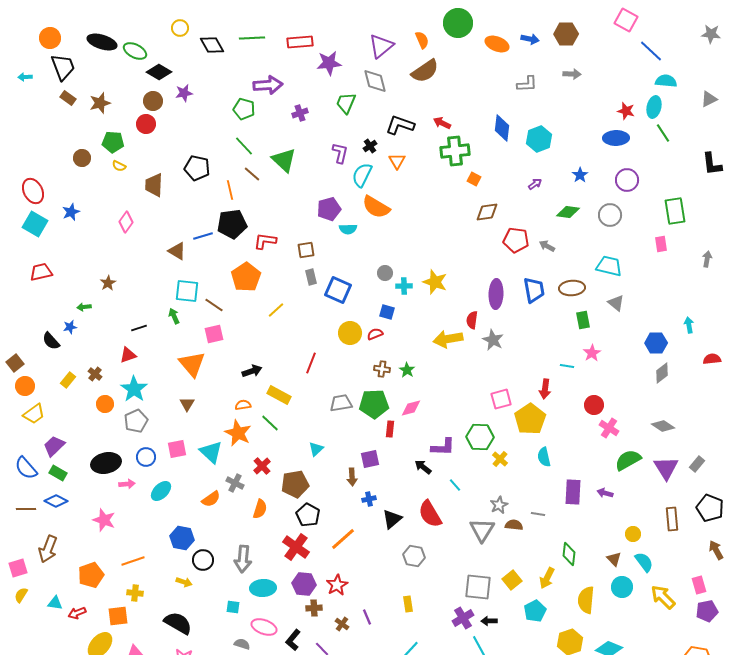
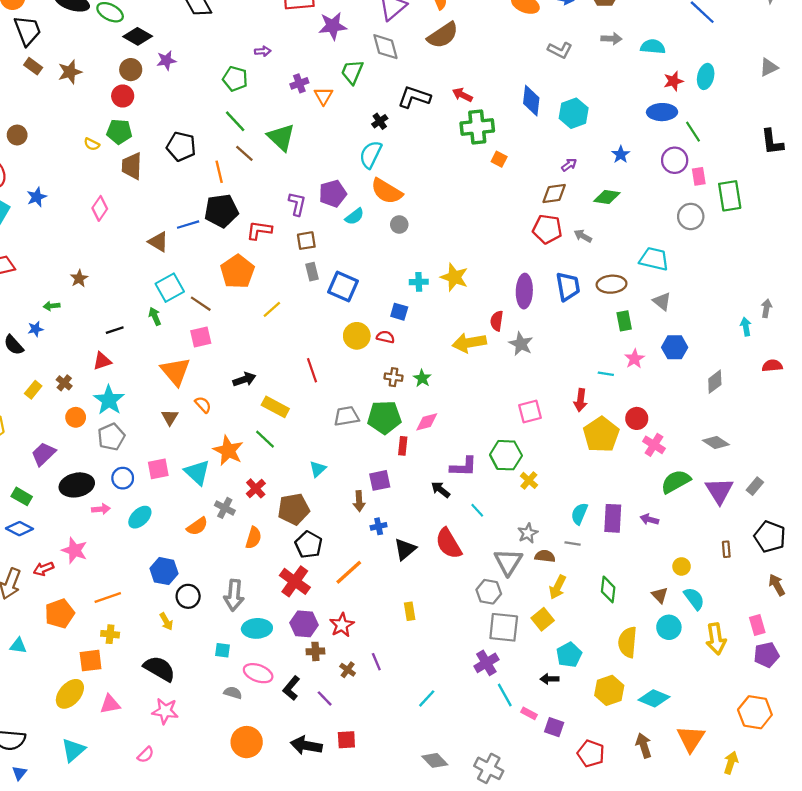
cyan semicircle: (666, 81) -> (653, 47), moved
gray L-shape: (527, 84) -> (560, 50), turned 30
purple arrow: (268, 85) -> (263, 51), size x0.5
red star: (626, 111) -> (673, 81), turned -30
green line: (663, 133) -> (693, 132), moved
green pentagon: (113, 142) -> (119, 132), moved
purple L-shape: (340, 153) -> (297, 204), moved
brown circle: (82, 158) -> (17, 135), moved
orange triangle: (397, 161) -> (323, 96), moved
brown diamond: (487, 212) -> (554, 194), moved
gray circle: (610, 215) -> (691, 216), moved
cyan semicircle: (348, 229) -> (354, 216), turned -36
pink rectangle: (661, 244) -> (699, 176), moved
gray arrow: (707, 259) -> (766, 308), moved
gray circle: (385, 273) -> (399, 225), moved
cyan square: (187, 291) -> (170, 288), turned -35
red semicircle: (375, 334) -> (385, 337), turned 35
blue hexagon: (656, 343) -> (675, 347), moved
red line: (311, 363) -> (312, 370), turned -40
orange semicircle: (243, 405) -> (203, 405), moved, turned 56
yellow pentagon: (530, 419) -> (601, 435), moved
purple trapezoid: (54, 446) -> (44, 454), moved
cyan semicircle: (544, 457) -> (579, 514), moved, turned 36
brown rectangle: (672, 519) -> (726, 549), size x0.6
gray hexagon: (414, 556) -> (489, 592), moved
yellow arrow: (547, 578) -> (558, 587), moved
yellow arrow: (184, 582) -> (166, 622), turned 42
yellow arrow: (663, 597) -> (716, 639), turned -144
yellow rectangle: (408, 604) -> (410, 611), moved
red arrow: (77, 613) -> (44, 569), moved
black arrow: (489, 621) -> (550, 679), moved

